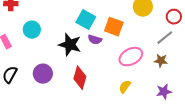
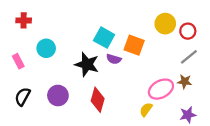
red circle: (174, 17) -> (188, 31), moved
pink ellipse: (131, 57) -> (161, 89), moved

